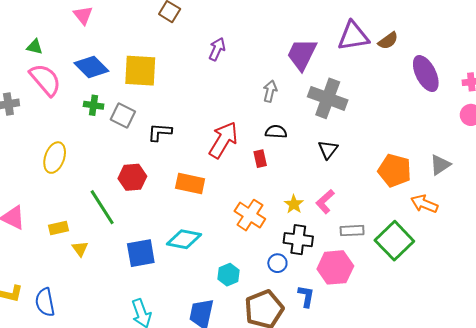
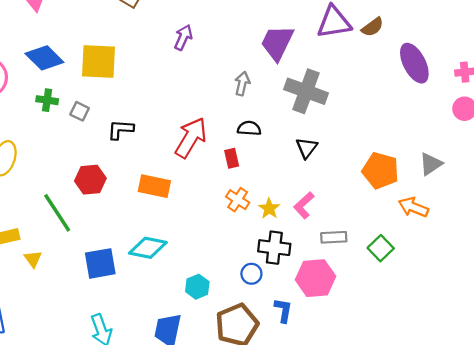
gray square: (123, 115) -> (80, 111), size x0.7
orange cross: (250, 215) -> (238, 200), moved, size x0.7
green square: (394, 241) -> (381, 248), size x0.6

